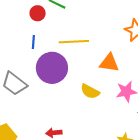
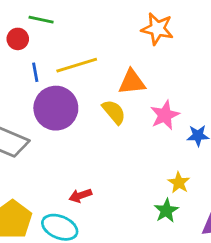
blue line: (33, 42) -> (35, 72), moved
yellow semicircle: (90, 91) -> (114, 112), moved, turned -144

